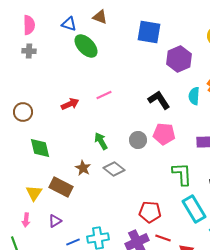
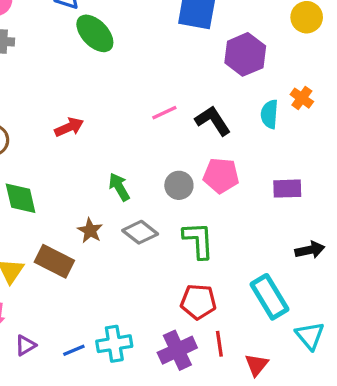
pink line: (104, 95) -> (164, 113), moved
green L-shape: (182, 174) -> (198, 240), moved
purple triangle: (55, 221) -> (25, 345), moved
red line: (163, 238) -> (219, 344), turned 63

